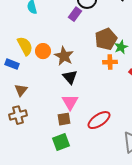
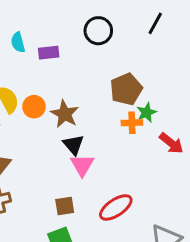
purple rectangle: (75, 14) -> (49, 53), moved, turned 48
green star: (121, 47) -> (147, 113), moved
pink triangle: (70, 102) -> (82, 165), moved

